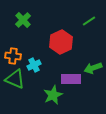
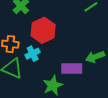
red hexagon: (61, 42) -> (43, 30), moved

